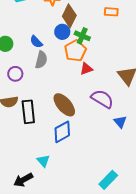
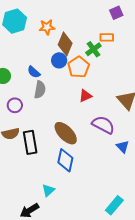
green cross: (82, 36) -> (93, 49), moved, turned 35
orange pentagon: (75, 51) -> (79, 67), moved
blue diamond: (62, 132) -> (65, 160), turned -45
cyan triangle: (43, 161) -> (48, 190), turned 32

